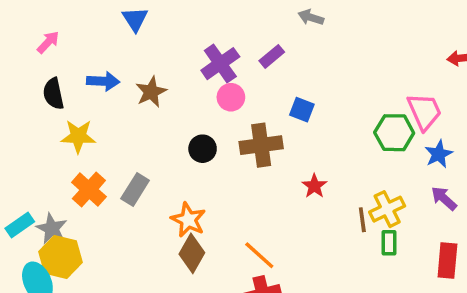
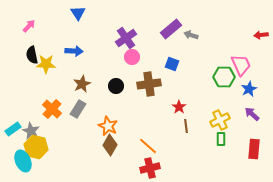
gray arrow: (311, 17) -> (191, 35), moved
purple rectangle: (272, 56) -> (171, 29), moved, size x1.5
blue arrow: (103, 81) -> (74, 51), moved
brown star: (151, 92) -> (82, 84), moved
yellow star: (78, 136) -> (46, 64), moved
brown line: (362, 220) -> (186, 126), moved

